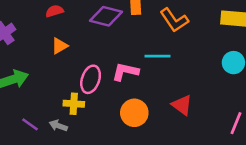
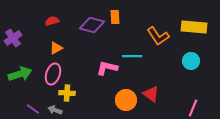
orange L-shape: (174, 20) -> (158, 36), moved
pink ellipse: (91, 79) -> (53, 74), moved
orange circle: (134, 113) -> (126, 100), moved

